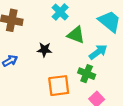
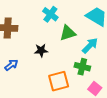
green triangle: (76, 35) -> (68, 33), turned -30

